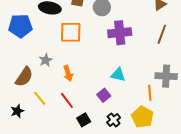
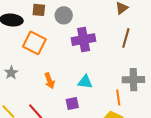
orange square: (71, 32) -> (34, 43), turned 30
orange arrow: (68, 73) -> (50, 81), moved
purple square: (104, 95) -> (72, 104), turned 32

